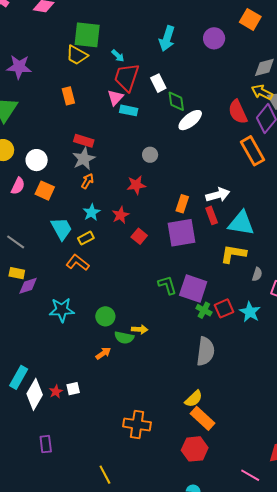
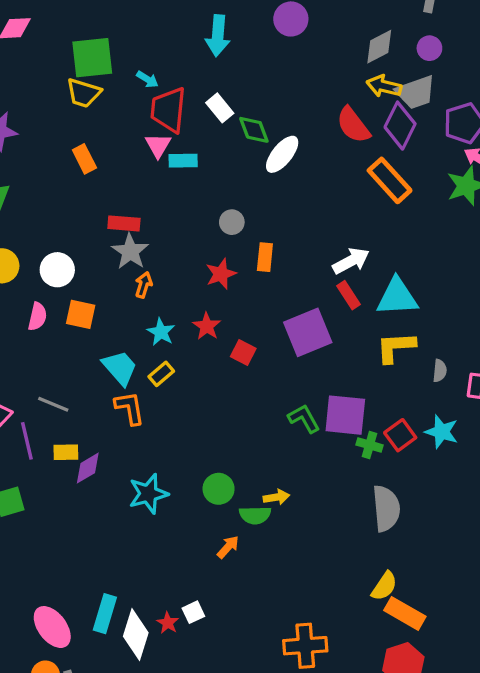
orange rectangle: (182, 204) -> (265, 257), moved
orange L-shape: (78, 263) -> (130, 408), moved, turned 55

